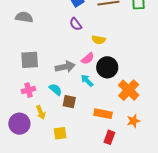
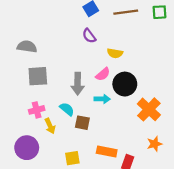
gray semicircle: (24, 17) -> (27, 47), moved
gray arrow: (65, 67) -> (78, 84), turned 102
cyan arrow: (87, 81) -> (102, 99), turned 136
yellow arrow: (41, 112) -> (50, 126), moved
orange rectangle: (103, 114) -> (107, 151), moved

